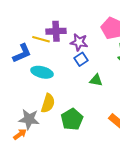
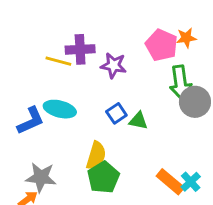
blue L-shape: (22, 53) -> (31, 121), moved
blue square: (81, 59) -> (116, 113), moved
yellow semicircle: (48, 103) -> (96, 156), moved

